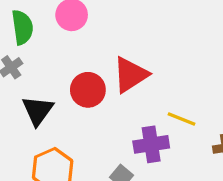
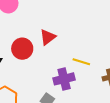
red triangle: (130, 75) -> (48, 37), size x0.7

